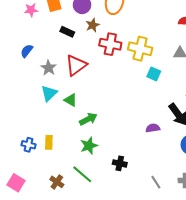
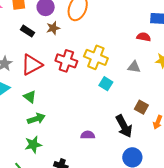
red cross: (110, 44) -> (66, 61), moved
green triangle: (71, 100) -> (30, 97), moved
purple semicircle: (153, 128) -> (88, 135), moved

